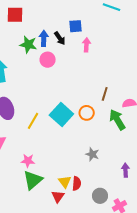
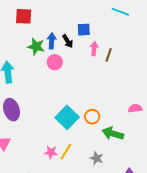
brown line: (105, 94) -> (109, 55), moved
green arrow: (117, 120) -> (113, 134), moved, turned -45
yellow line: (33, 121) -> (66, 152), moved
pink star: (28, 161) -> (51, 152), moved

